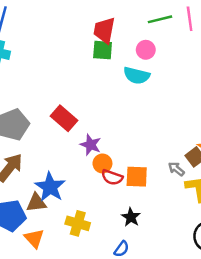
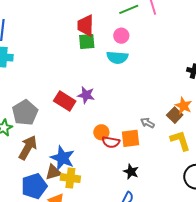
purple star: (91, 145) -> (86, 95), moved
gray arrow: (176, 169) -> (148, 123), moved
yellow cross: (78, 223) -> (70, 178), moved

